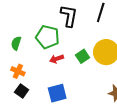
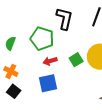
blue square: (57, 93) -> (48, 83), moved

